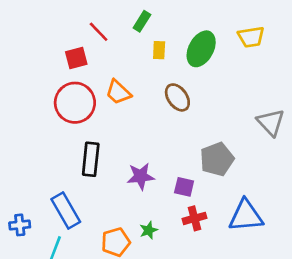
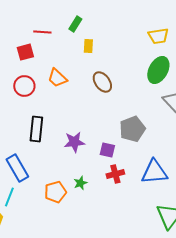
red line: (99, 32) -> (42, 32), turned -42
green ellipse: (201, 49) -> (158, 70), moved
red circle: (75, 103) -> (24, 86), size x0.7

